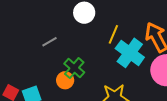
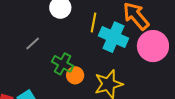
orange circle: (65, 80) -> (75, 75), moved

